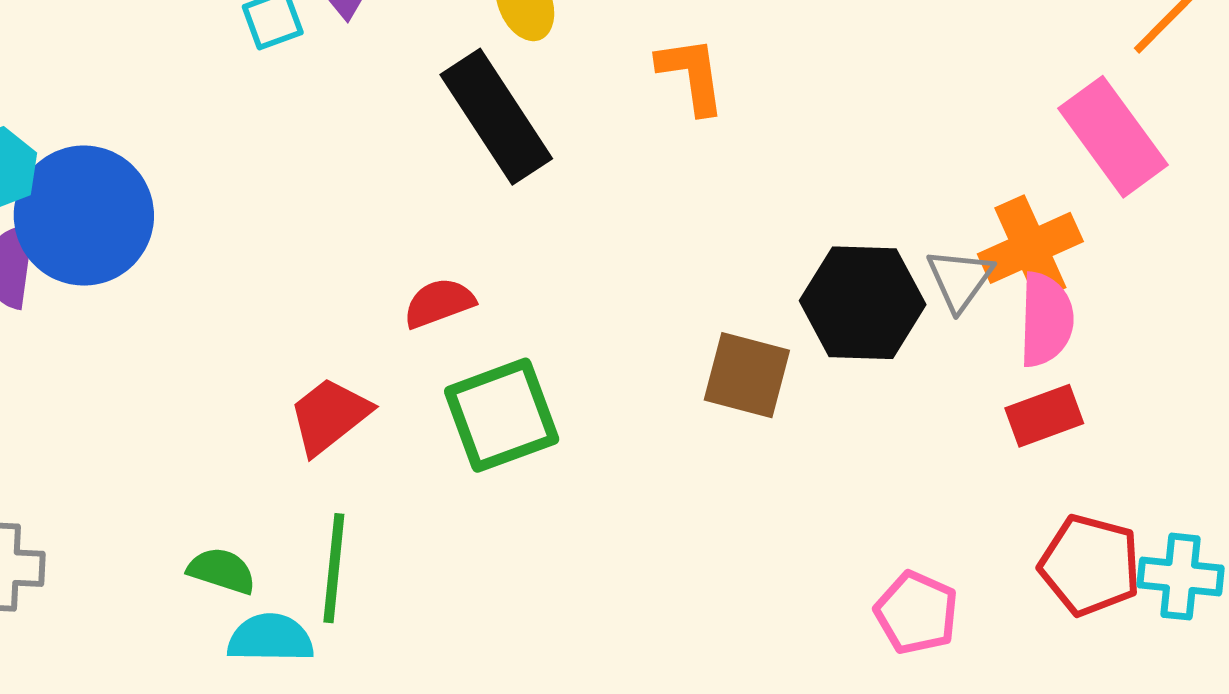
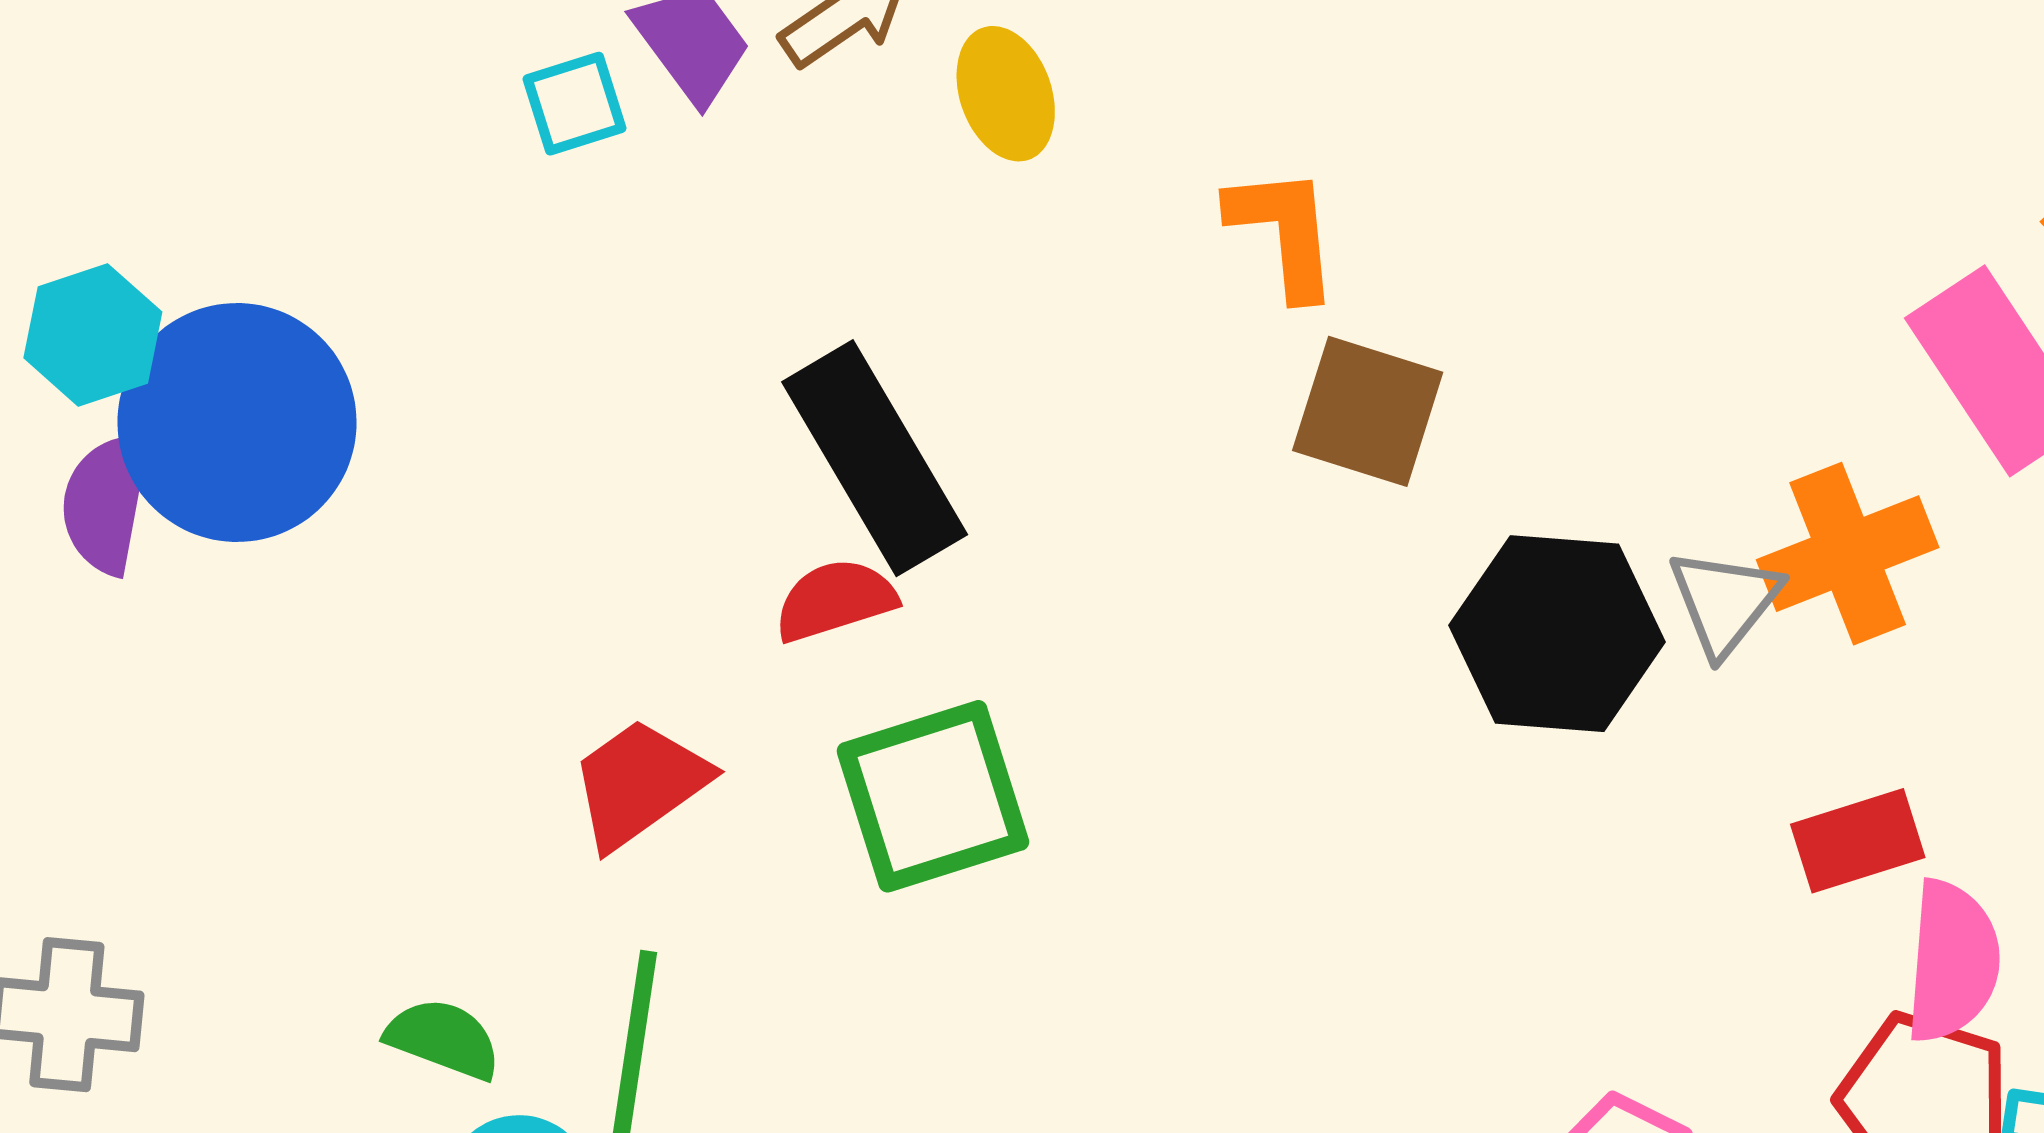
black rectangle: (496, 117) -> (875, 458), moved
pink semicircle: (1046, 320) -> (1952, 961), moved
brown square: (747, 375) -> (1368, 411), moved

